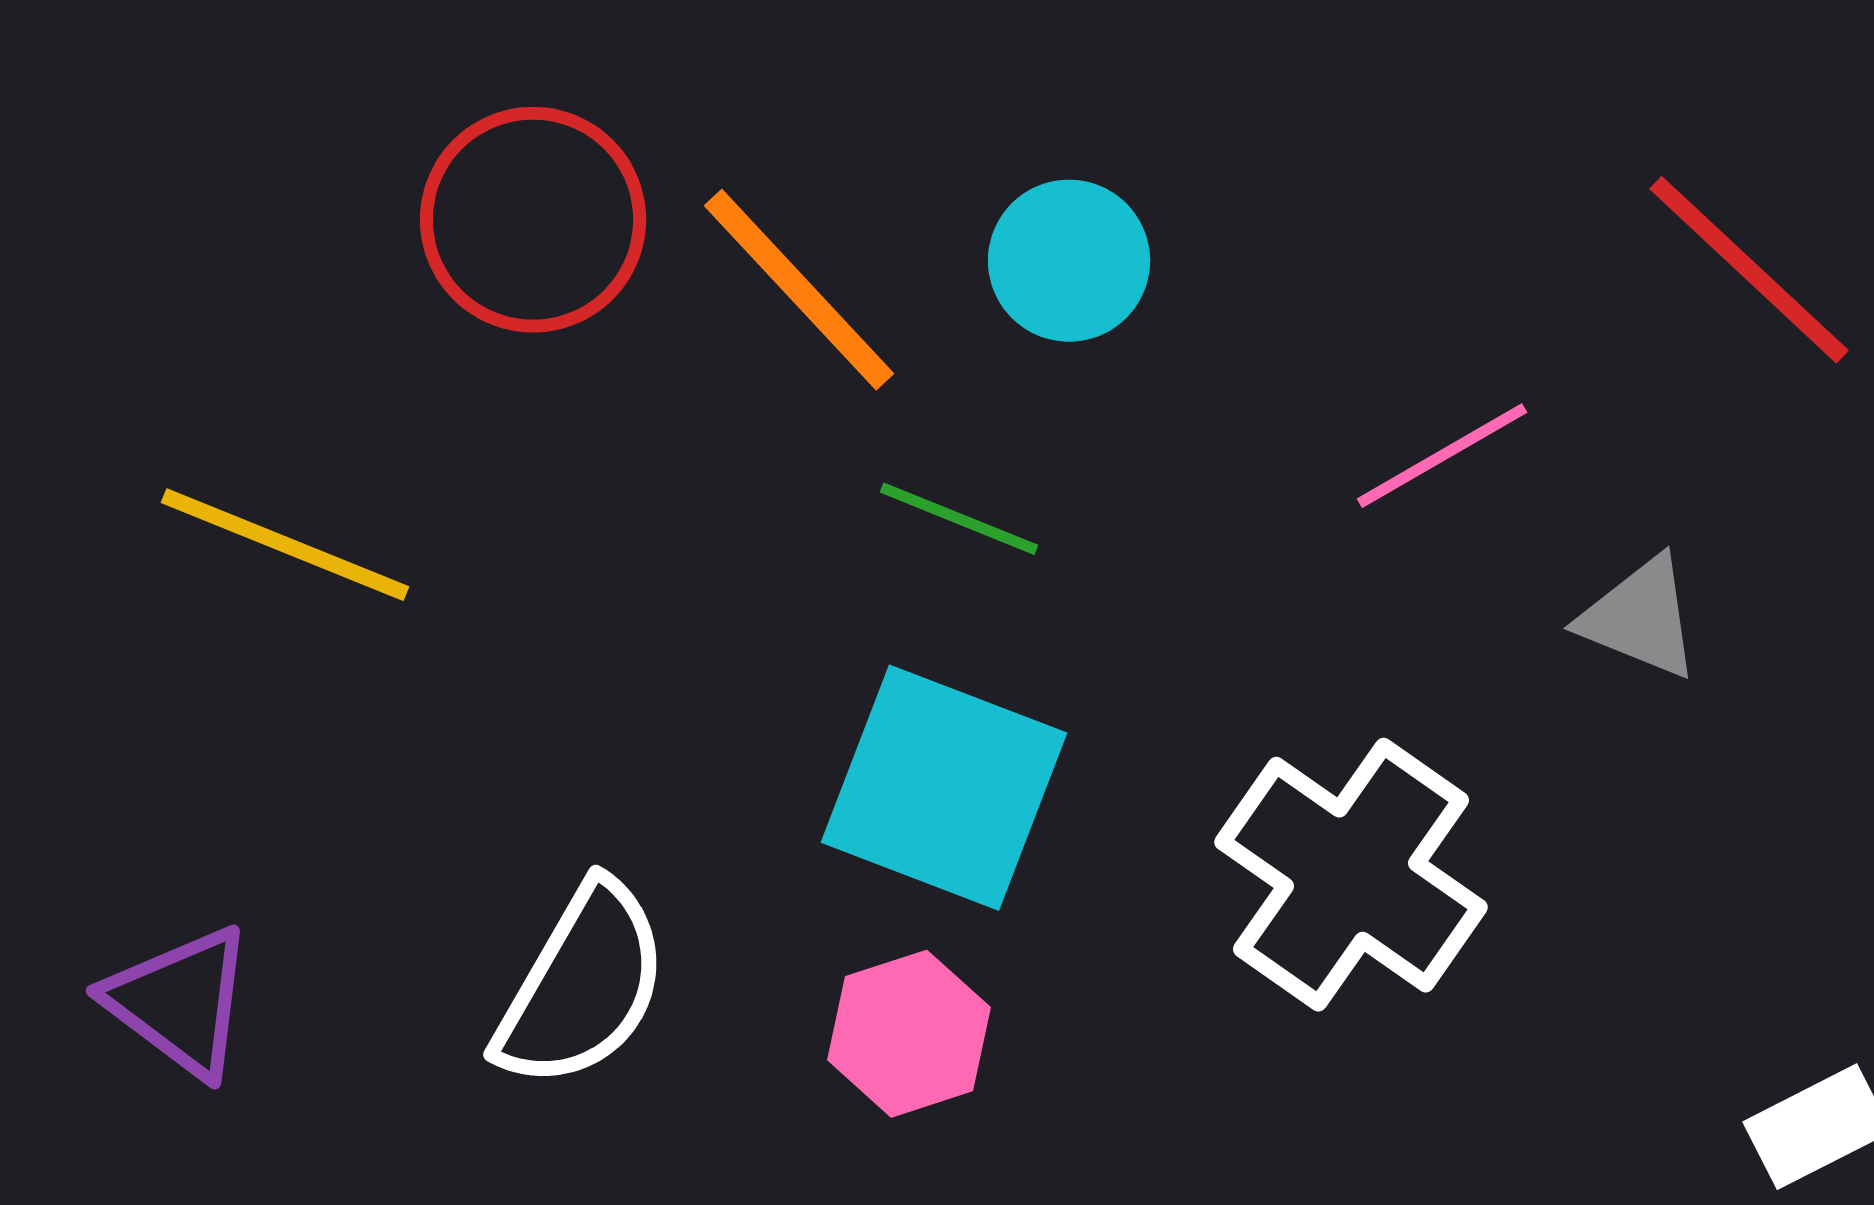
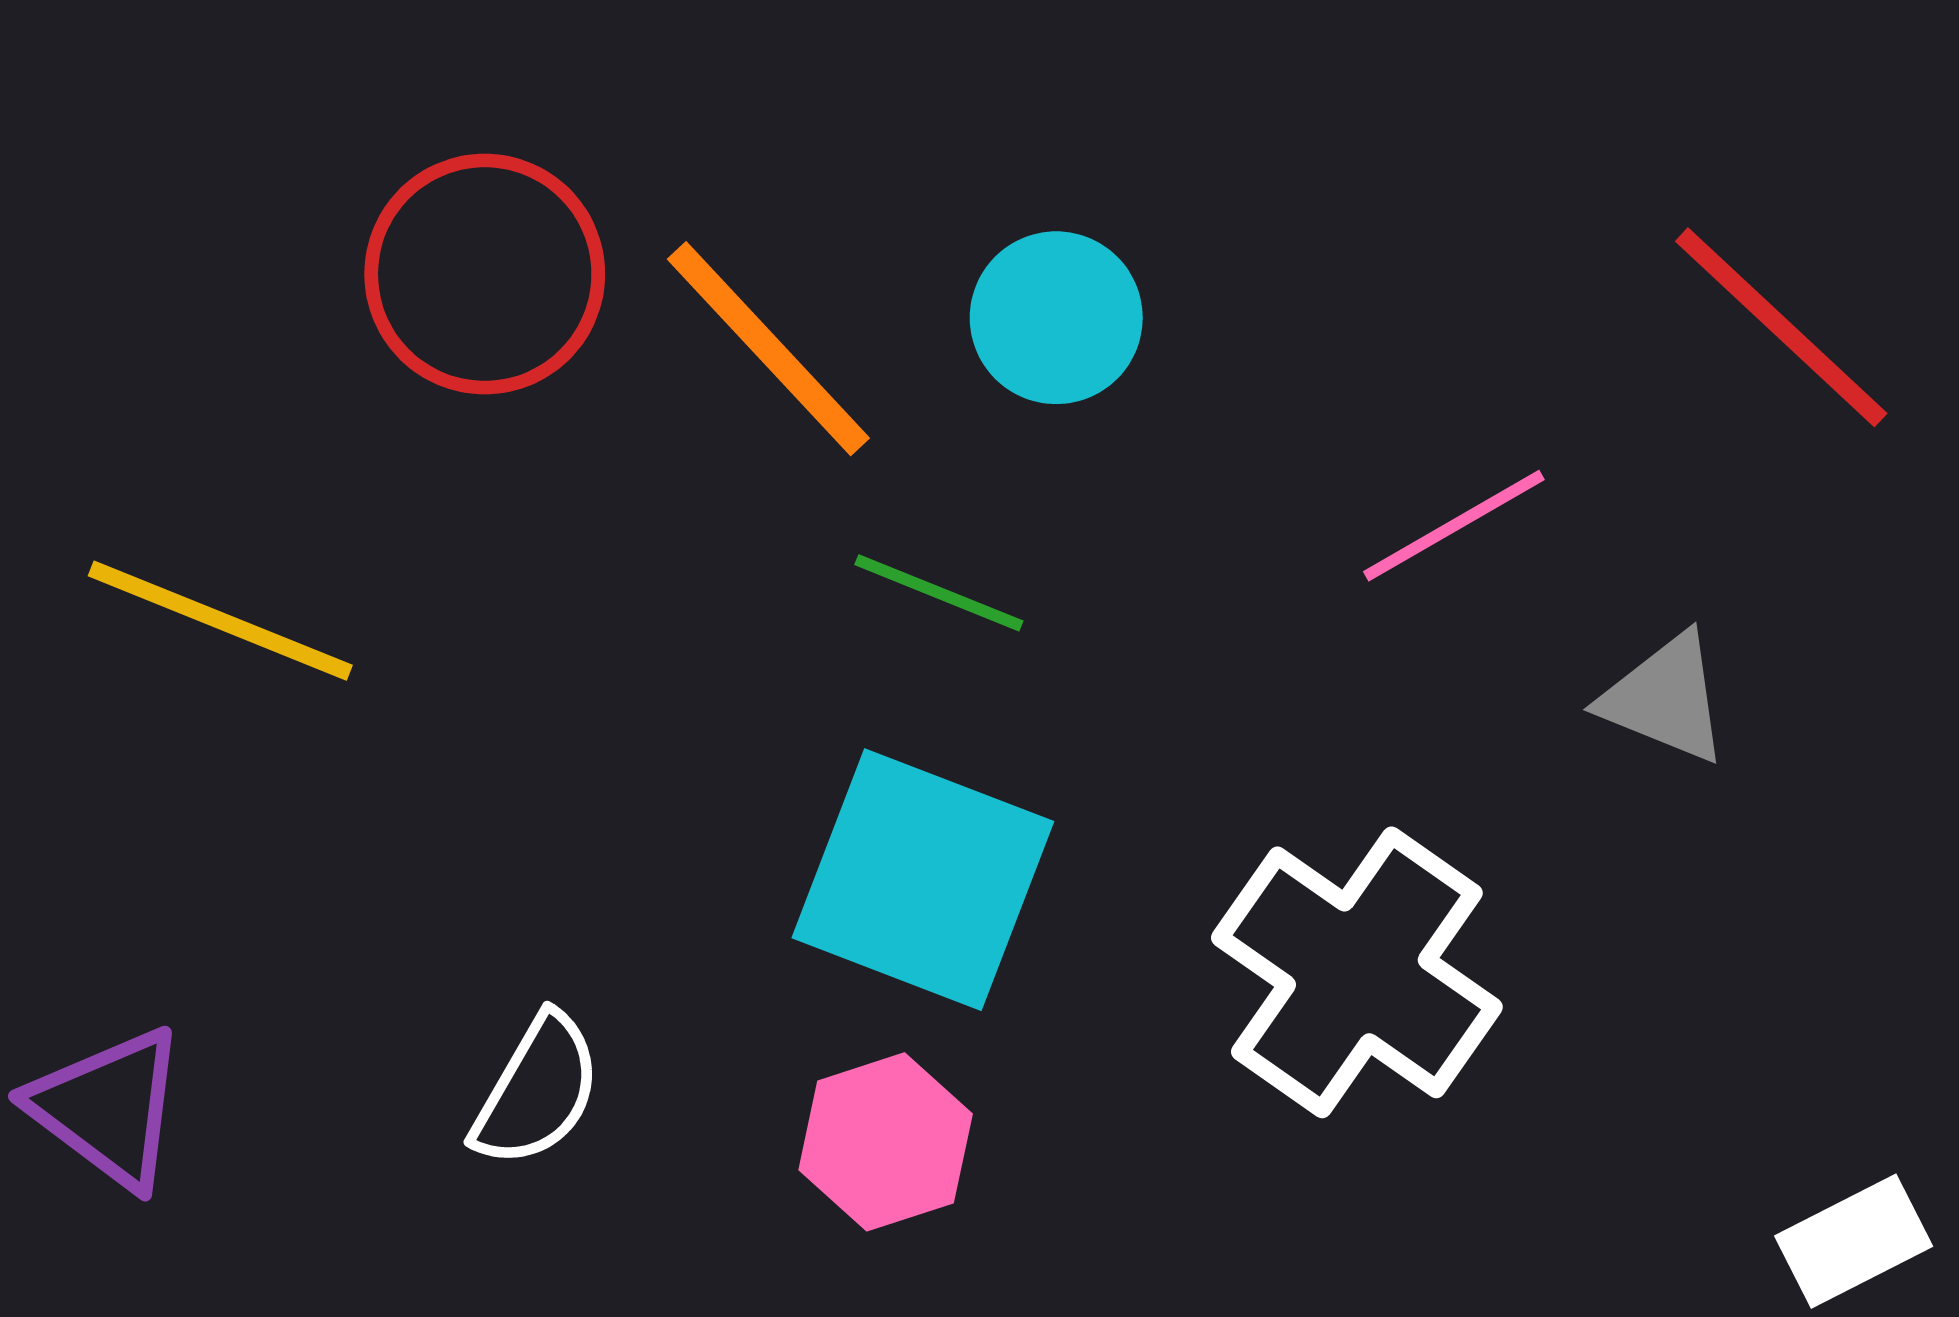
white semicircle: (582, 986) -> (537, 1091), size x0.7

